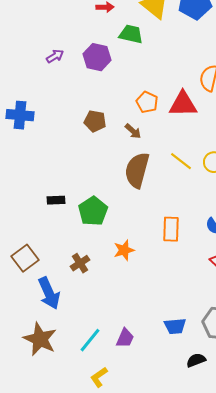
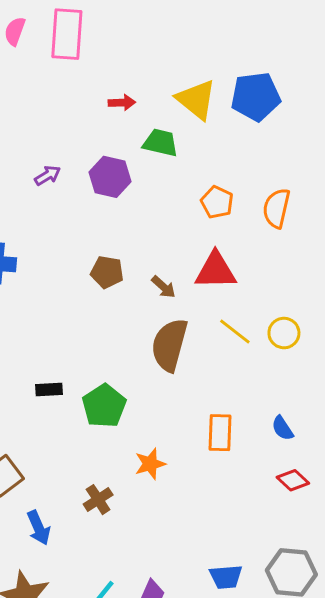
orange pentagon: (147, 102) -> (217, 202), moved
red triangle: (183, 104) -> (216, 271), moved
brown cross: (80, 263) -> (98, 500), moved
blue arrow: (49, 293) -> (39, 528), size x0.7

